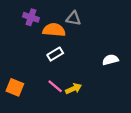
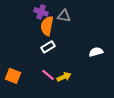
purple cross: (31, 17) -> (41, 12), moved
orange semicircle: (54, 30) -> (47, 26), turned -84

